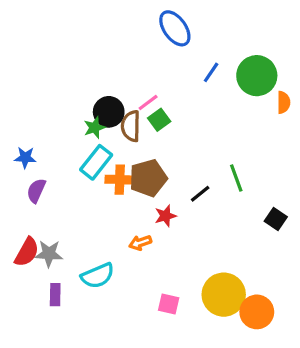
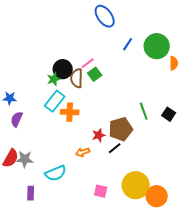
brown pentagon: (148, 178) -> (121, 129), moved
black line: (200, 194) -> (115, 148), moved
black square: (276, 219) -> (169, 114), moved
purple rectangle: (55, 295) -> (31, 193), moved

